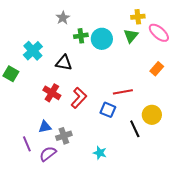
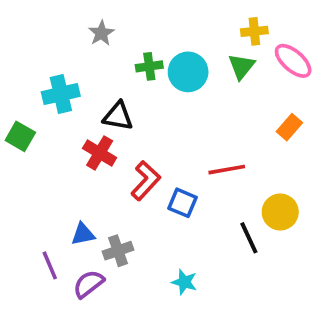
gray star: (63, 18) -> (101, 33), moved
cyan cross: (33, 51) -> (61, 94), turned 30
red cross: (52, 93) -> (100, 153), moved
blue square: (108, 110) -> (183, 203), moved

